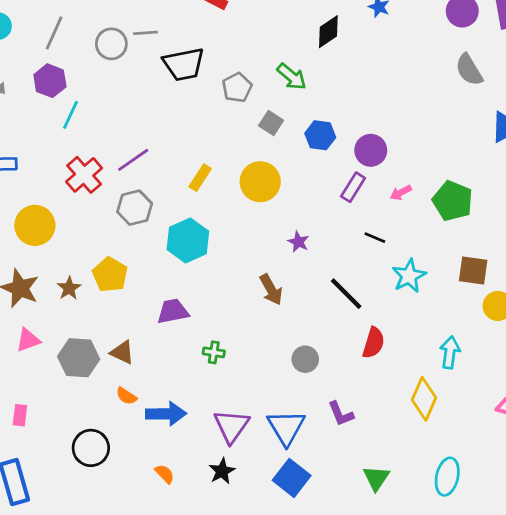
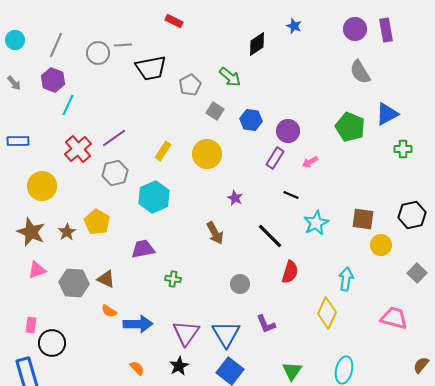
green pentagon: (453, 201) -> (350, 127), moved
black circle: (91, 448) -> (52, 343), moved

